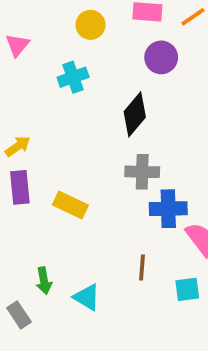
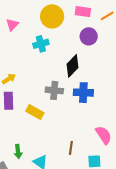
yellow circle: (91, 25) -> (52, 16), size x1.5
gray cross: (142, 172) -> (54, 90), moved
blue cross: (168, 209) -> (83, 93), moved

